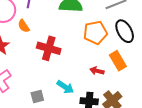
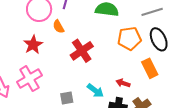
red cross: (49, 48) -> (82, 51), turned 35
red arrow: (97, 71) -> (123, 83), moved

